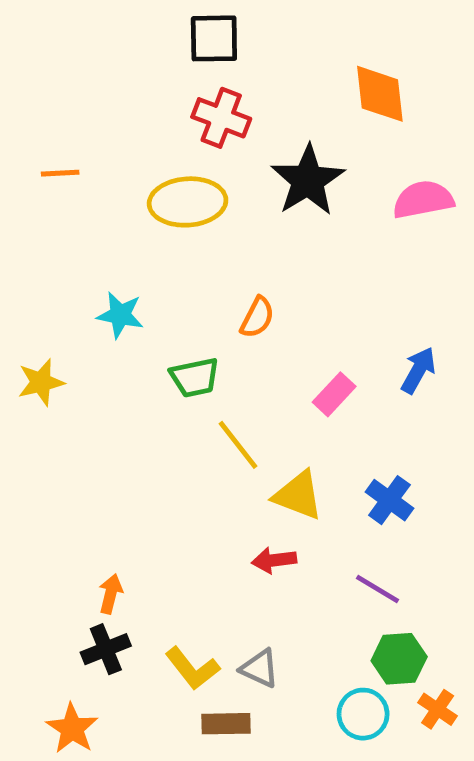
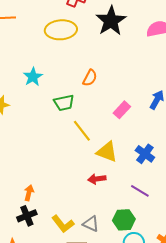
cyan star: (120, 315) -> (33, 77), turned 30
green hexagon: (399, 659) -> (124, 220), moved

